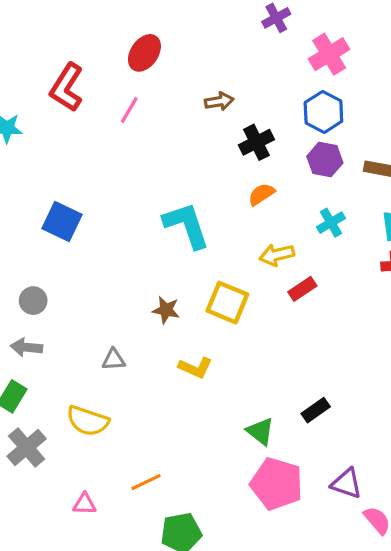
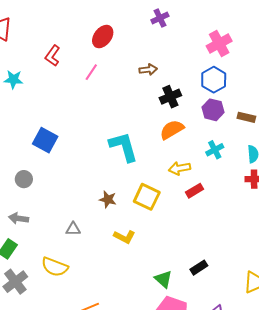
purple cross: (276, 18) -> (160, 18), moved
red L-shape: (67, 87) -> (52, 56), size x0.7
orange semicircle: (261, 194) -> (172, 130), size x1.4
gray circle: (33, 301) -> (24, 179), moved

